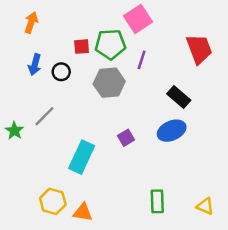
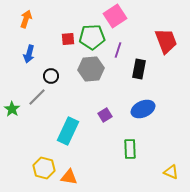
black circle: (61, 72) -> (51, 76), moved
black rectangle: (179, 97) -> (139, 69), moved, turned 60
green rectangle: (157, 201) -> (130, 149), moved

